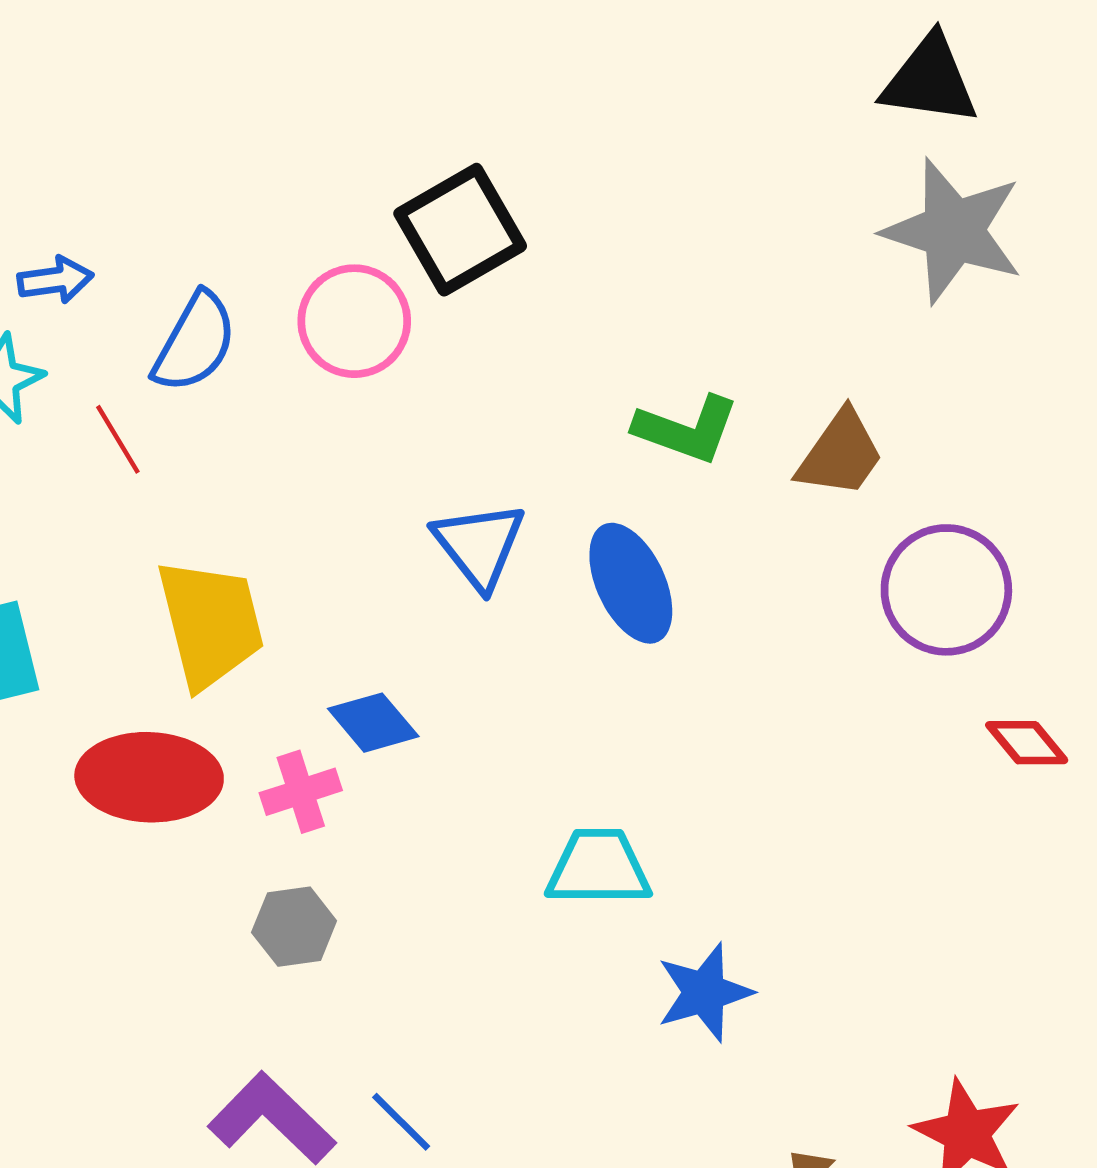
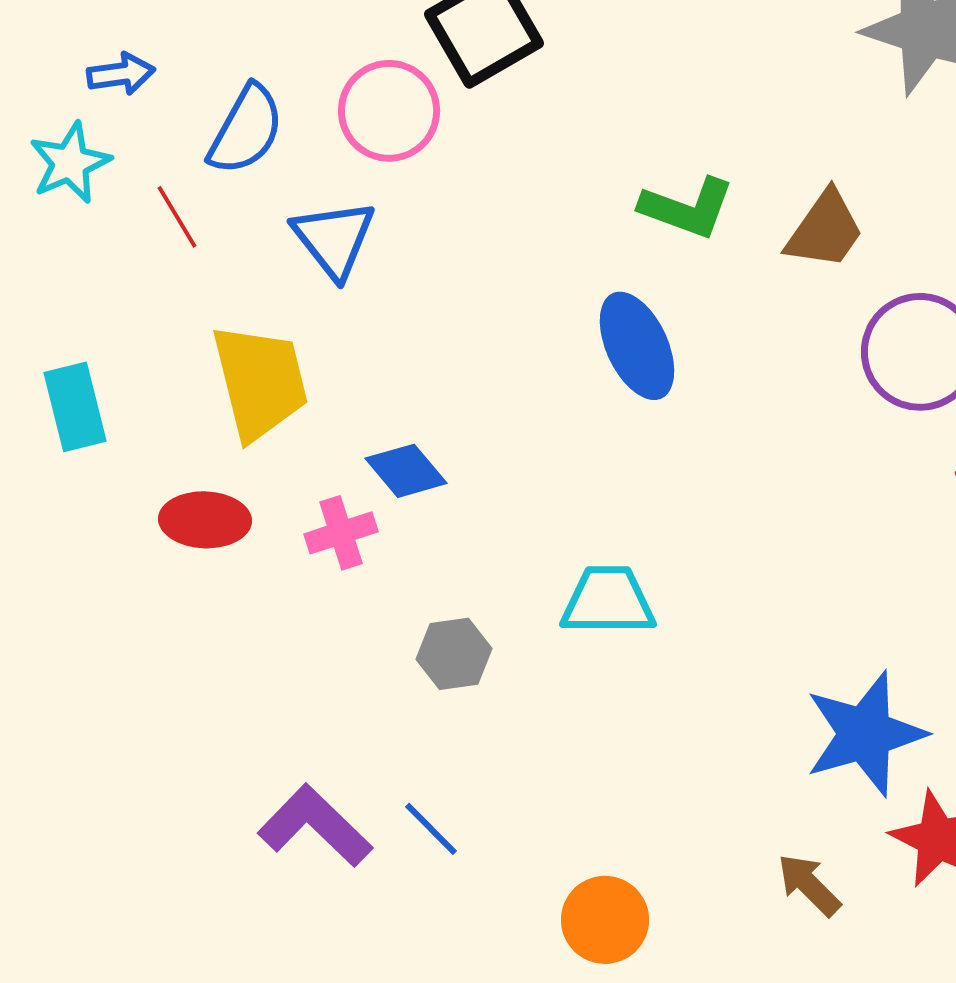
blue triangle: (479, 545) -> (334, 239), moved
red ellipse: (149, 777) -> (205, 520), size x0.7
gray hexagon: (294, 927) -> (454, 654), moved
blue star: (704, 992) -> (865, 734), moved, size x1.4

